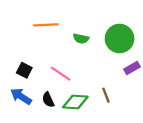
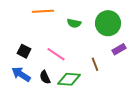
brown line: (106, 95) -> (95, 64), moved

